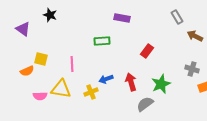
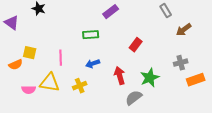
purple rectangle: (122, 18) -> (111, 12), turned -49
brown arrow: (195, 36) -> (184, 30), turned -63
gray cross: (192, 69) -> (181, 63), turned -32
blue arrow: (106, 79) -> (93, 64), moved

